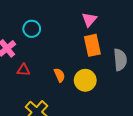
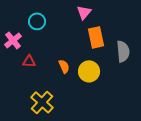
pink triangle: (89, 20) -> (84, 12), moved

